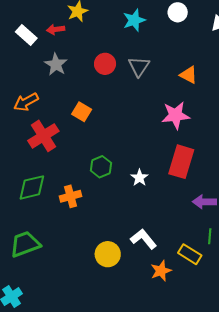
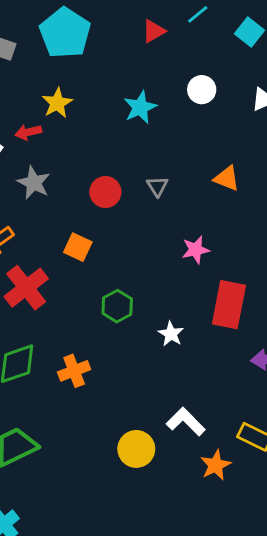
red circle: (105, 64) -> (105, 192), moved
gray triangle: (139, 66) -> (157, 186), moved, size x0.7
pink star: (176, 115) -> (196, 250), moved, size x0.7
green hexagon: (101, 167) -> (117, 306), moved

